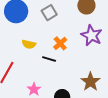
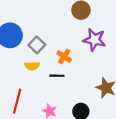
gray square: (49, 13) -> (37, 45), moved

